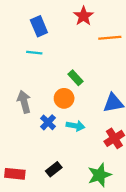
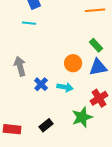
green rectangle: (75, 78) -> (96, 45), moved
orange circle: (64, 98) -> (73, 63), moved
green star: (99, 175) -> (82, 117), moved

